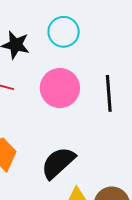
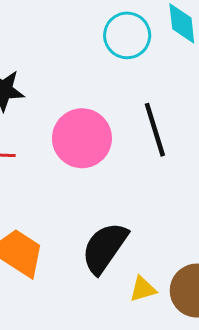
cyan circle: (64, 32) -> (127, 35), moved

